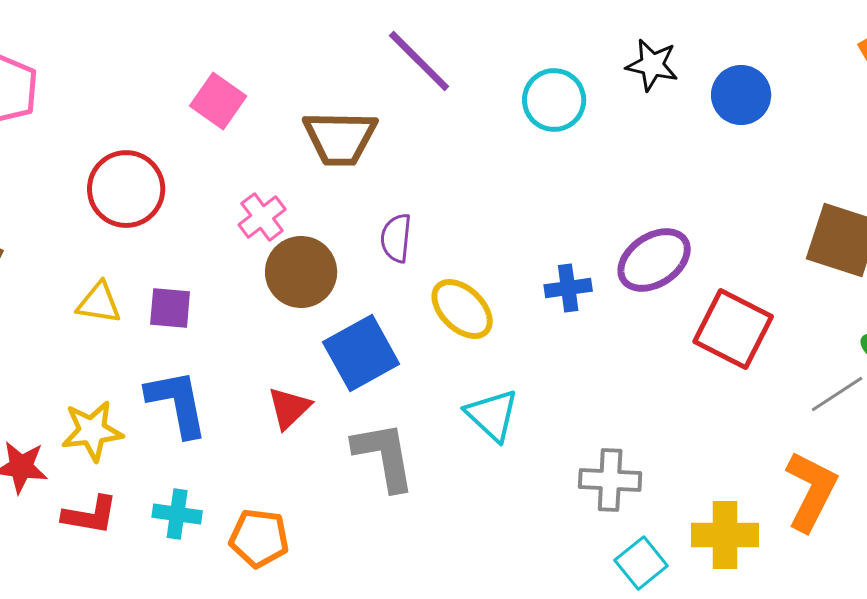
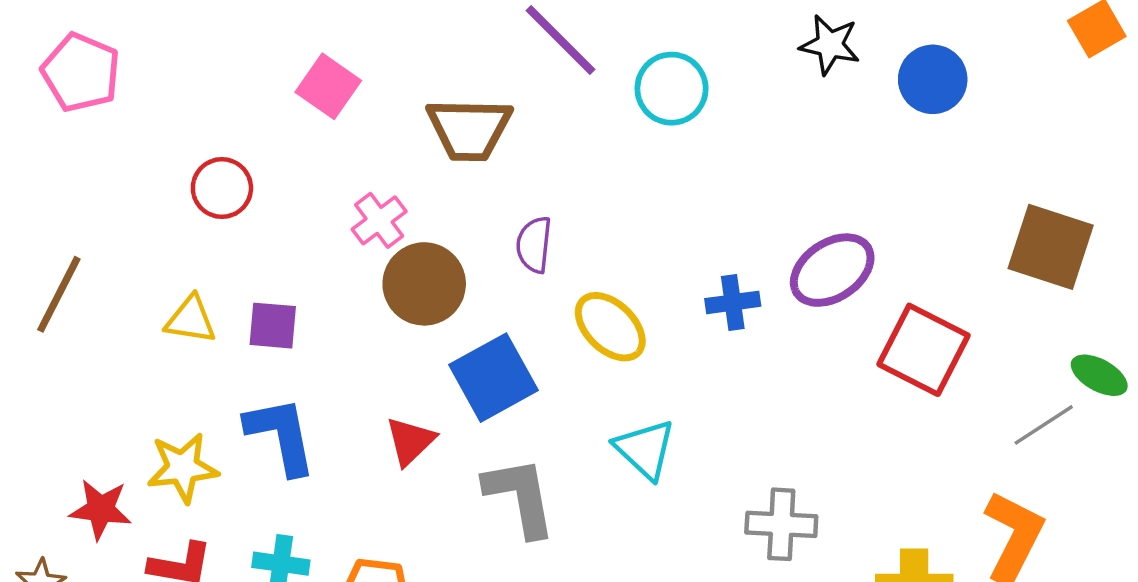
cyan circle: (554, 100) -> (672, 89), moved
red circle: (126, 189) -> (222, 188), size x0.7

